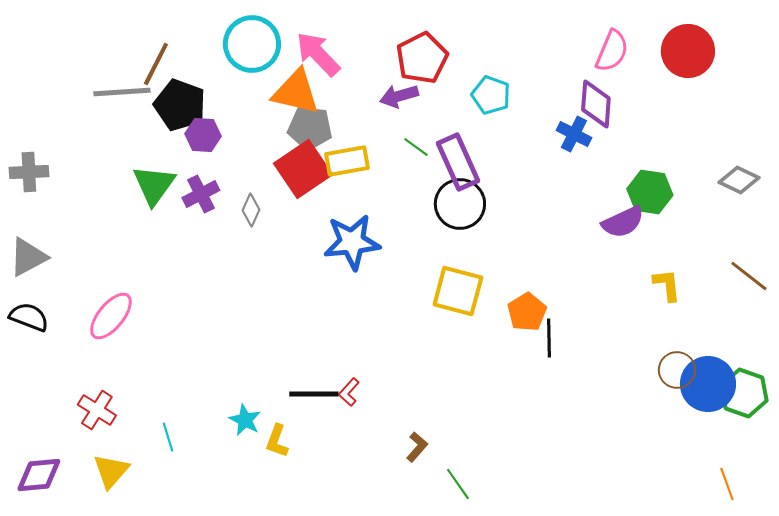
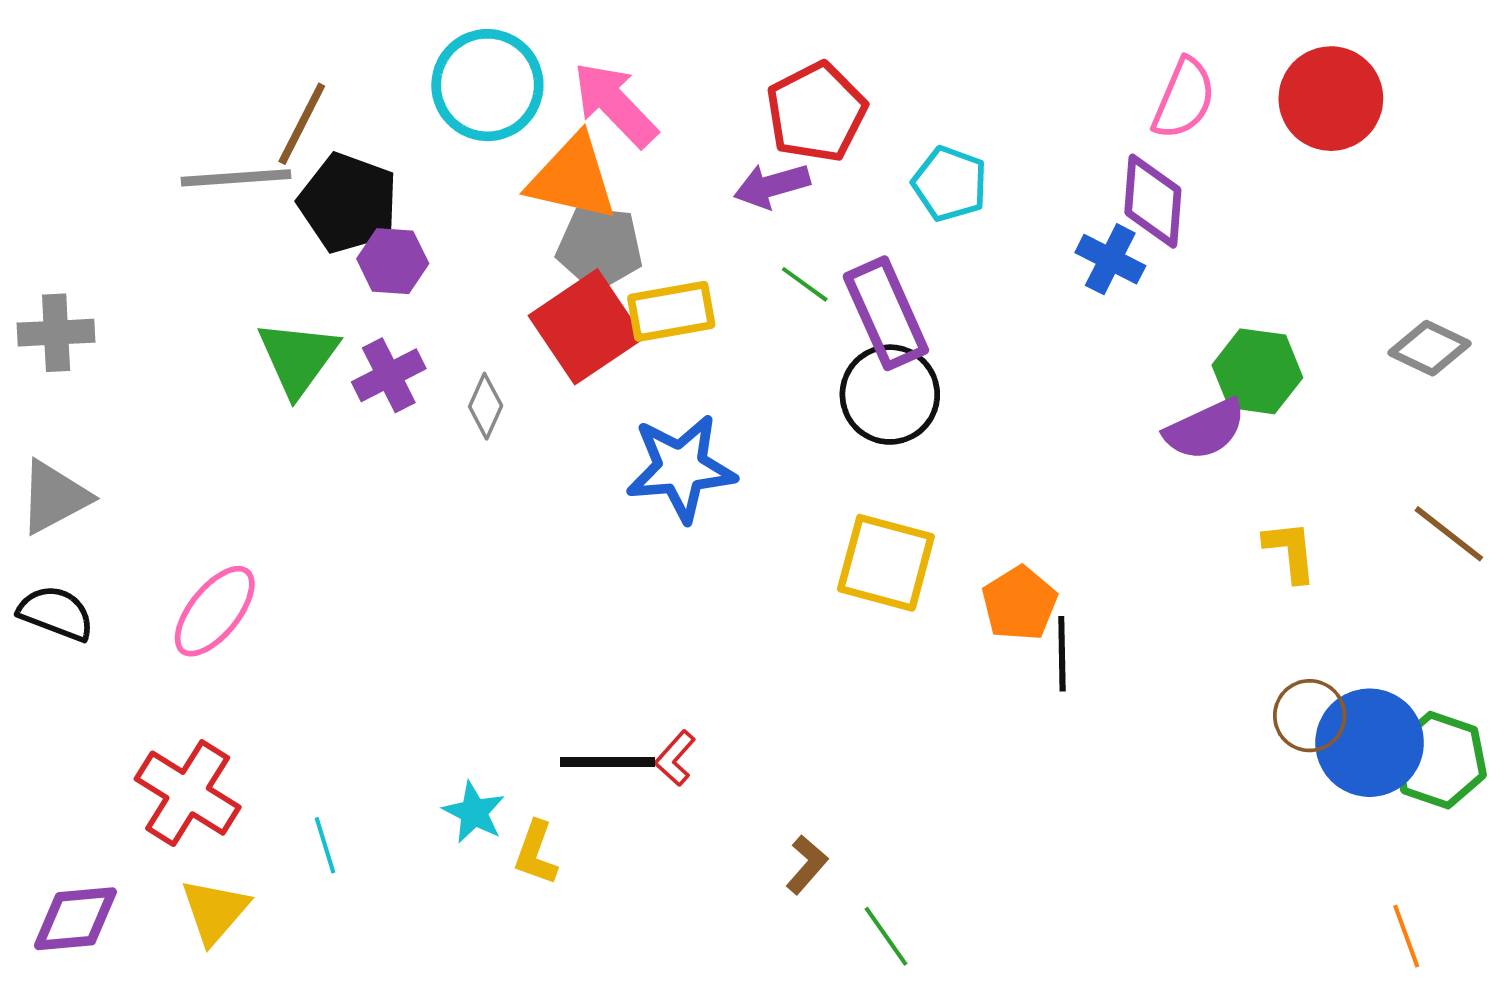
red cross: (97, 410) -> (188, 793), size x1.4

